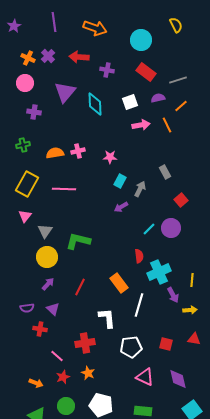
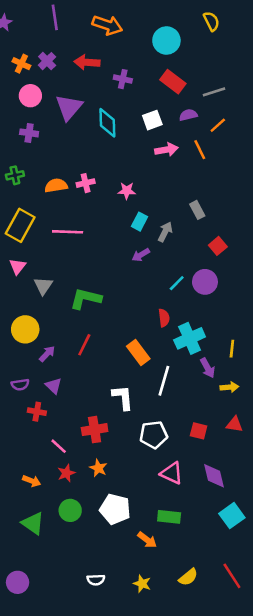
pink circle: (25, 83) -> (30, 96), moved
yellow circle: (47, 257) -> (25, 329), moved
red line: (80, 287) -> (84, 345), moved

